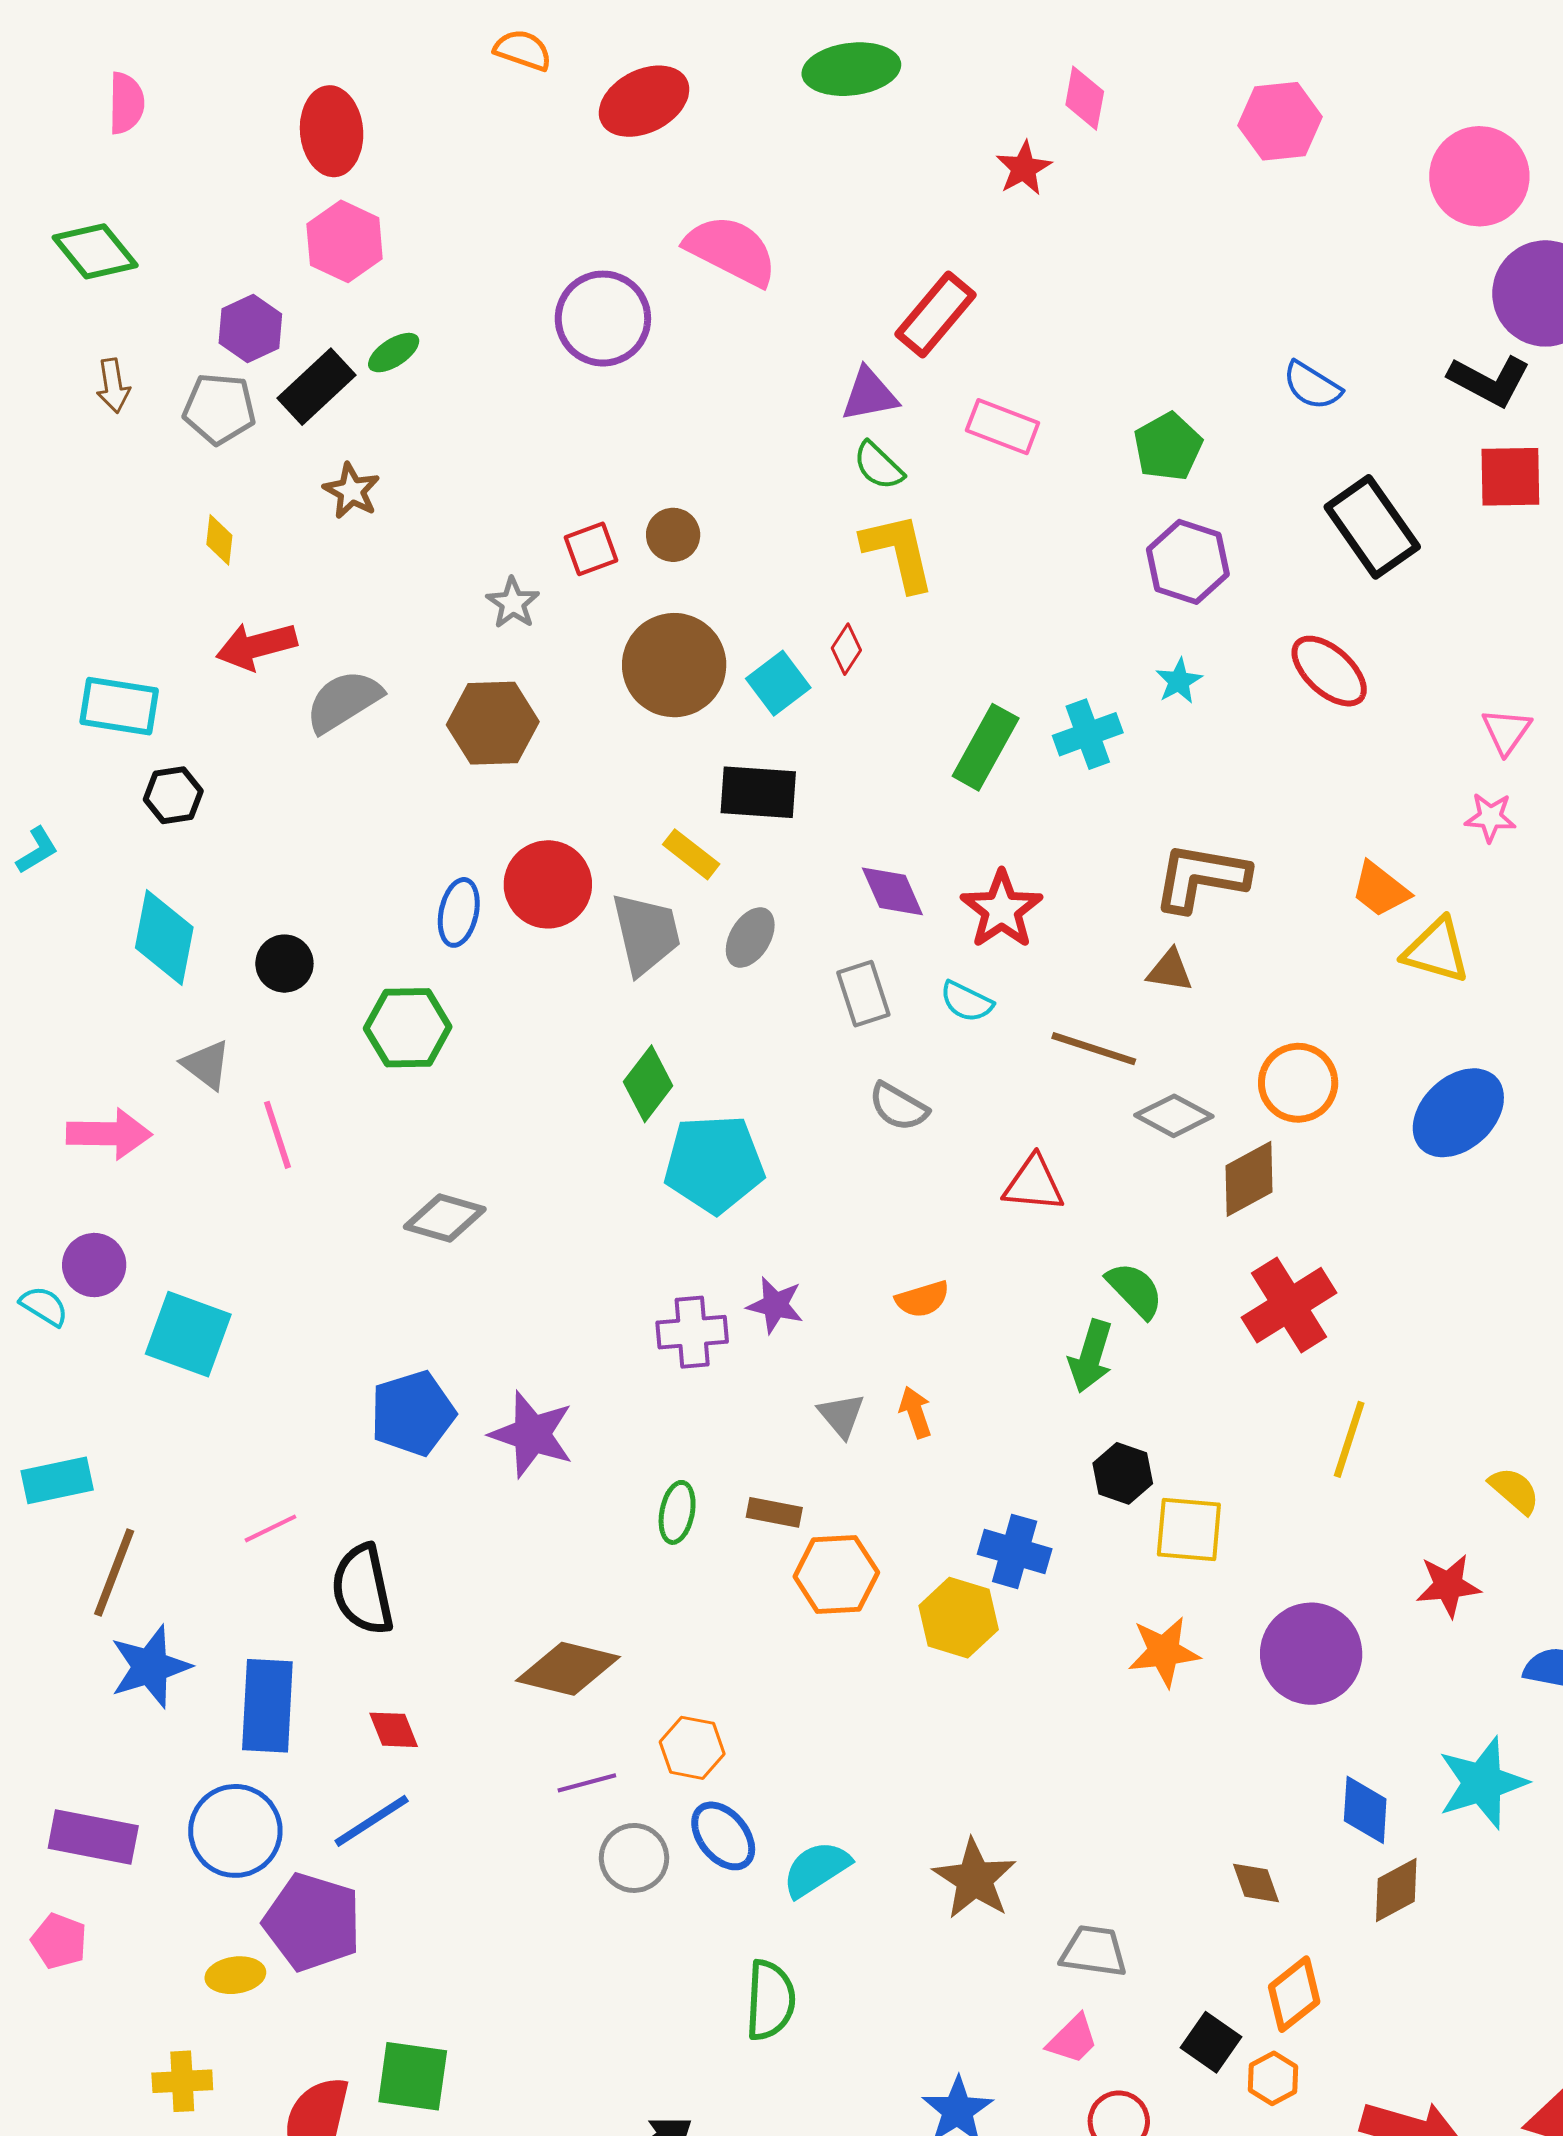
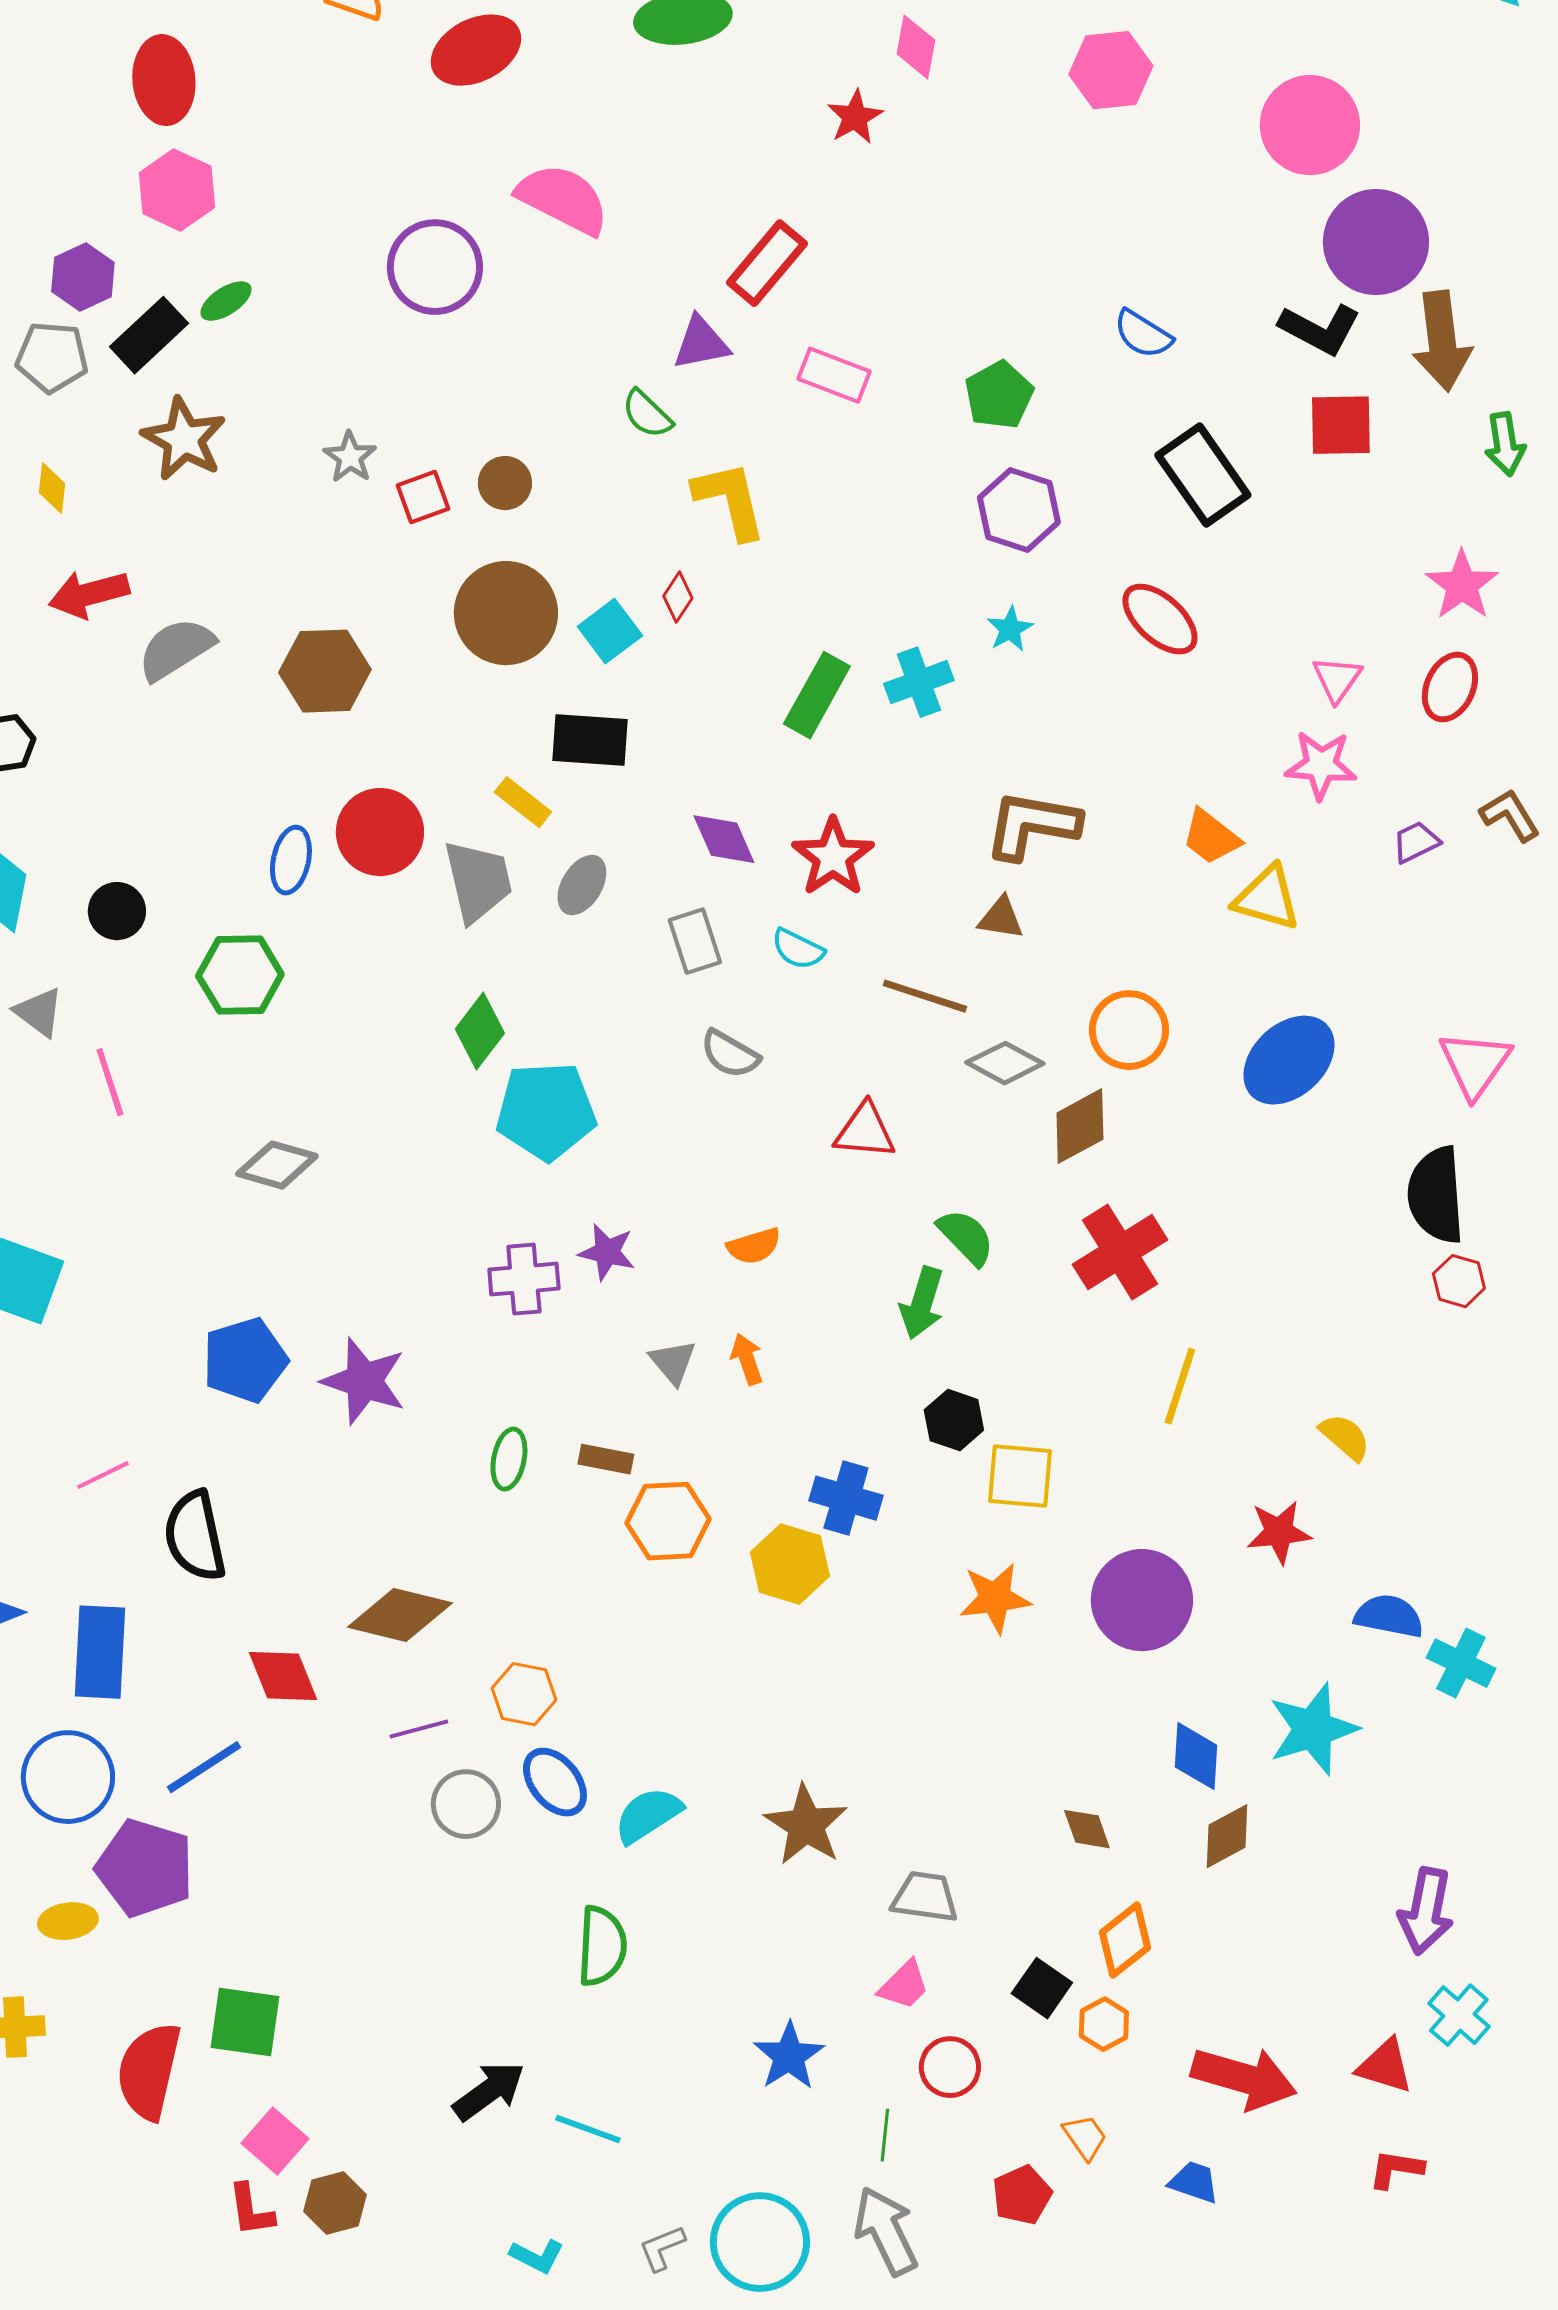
green semicircle: (878, 466) -> (647, 414), moved
brown star: (352, 491) -> (184, 439), size x1.5
gray star: (513, 603) -> (350, 457), moved
pink star: (1490, 817) -> (1321, 765), size x1.4
red diamond: (394, 1730) -> (283, 1676), moved, size x1.4

